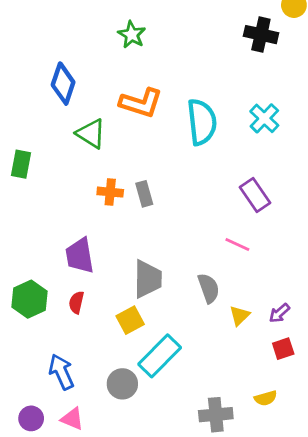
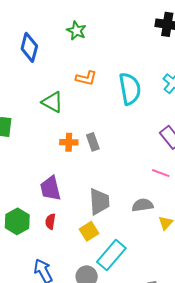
blue diamond: (63, 84) -> (29, 47), moved
orange L-shape: (141, 103) -> (86, 78), size x0.7
gray semicircle: (209, 288) -> (143, 205), turned -75

